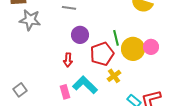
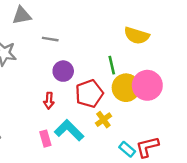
green line: (116, 38) -> (112, 65), moved
pink circle: (151, 47) -> (147, 85), size x1.6

